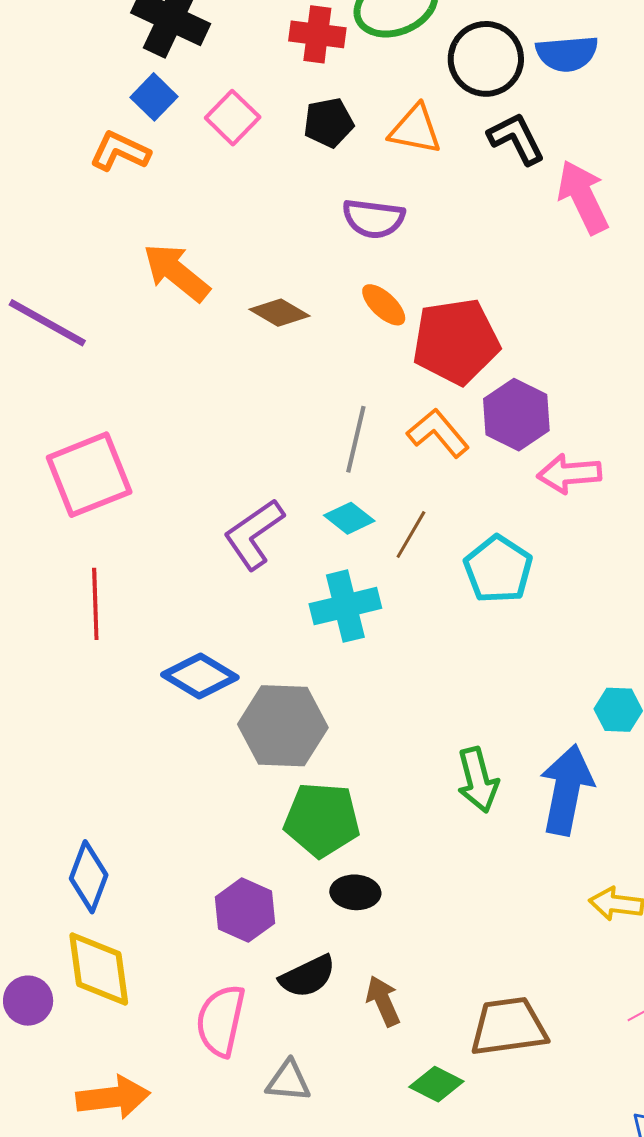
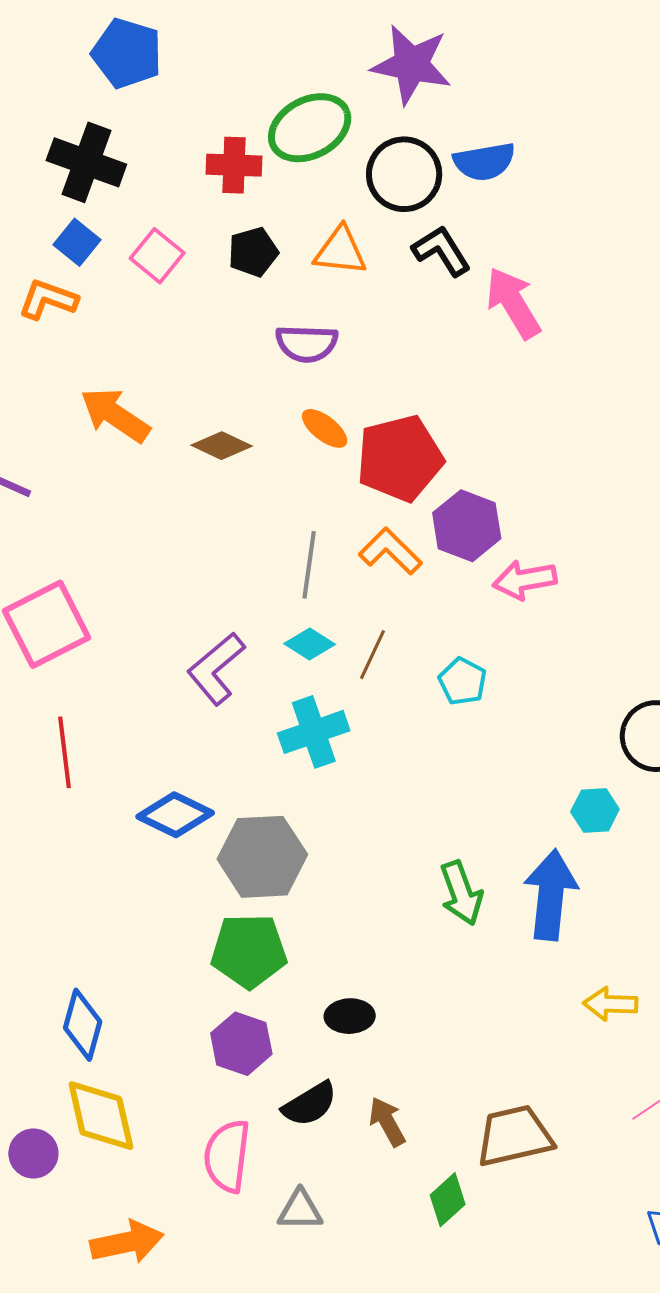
cyan pentagon: (498, 569) -> (463, 681), size x0.7
green pentagon: (322, 820) -> (249, 951), moved
green diamond: (436, 1084) -> (448, 1200), turned -64

